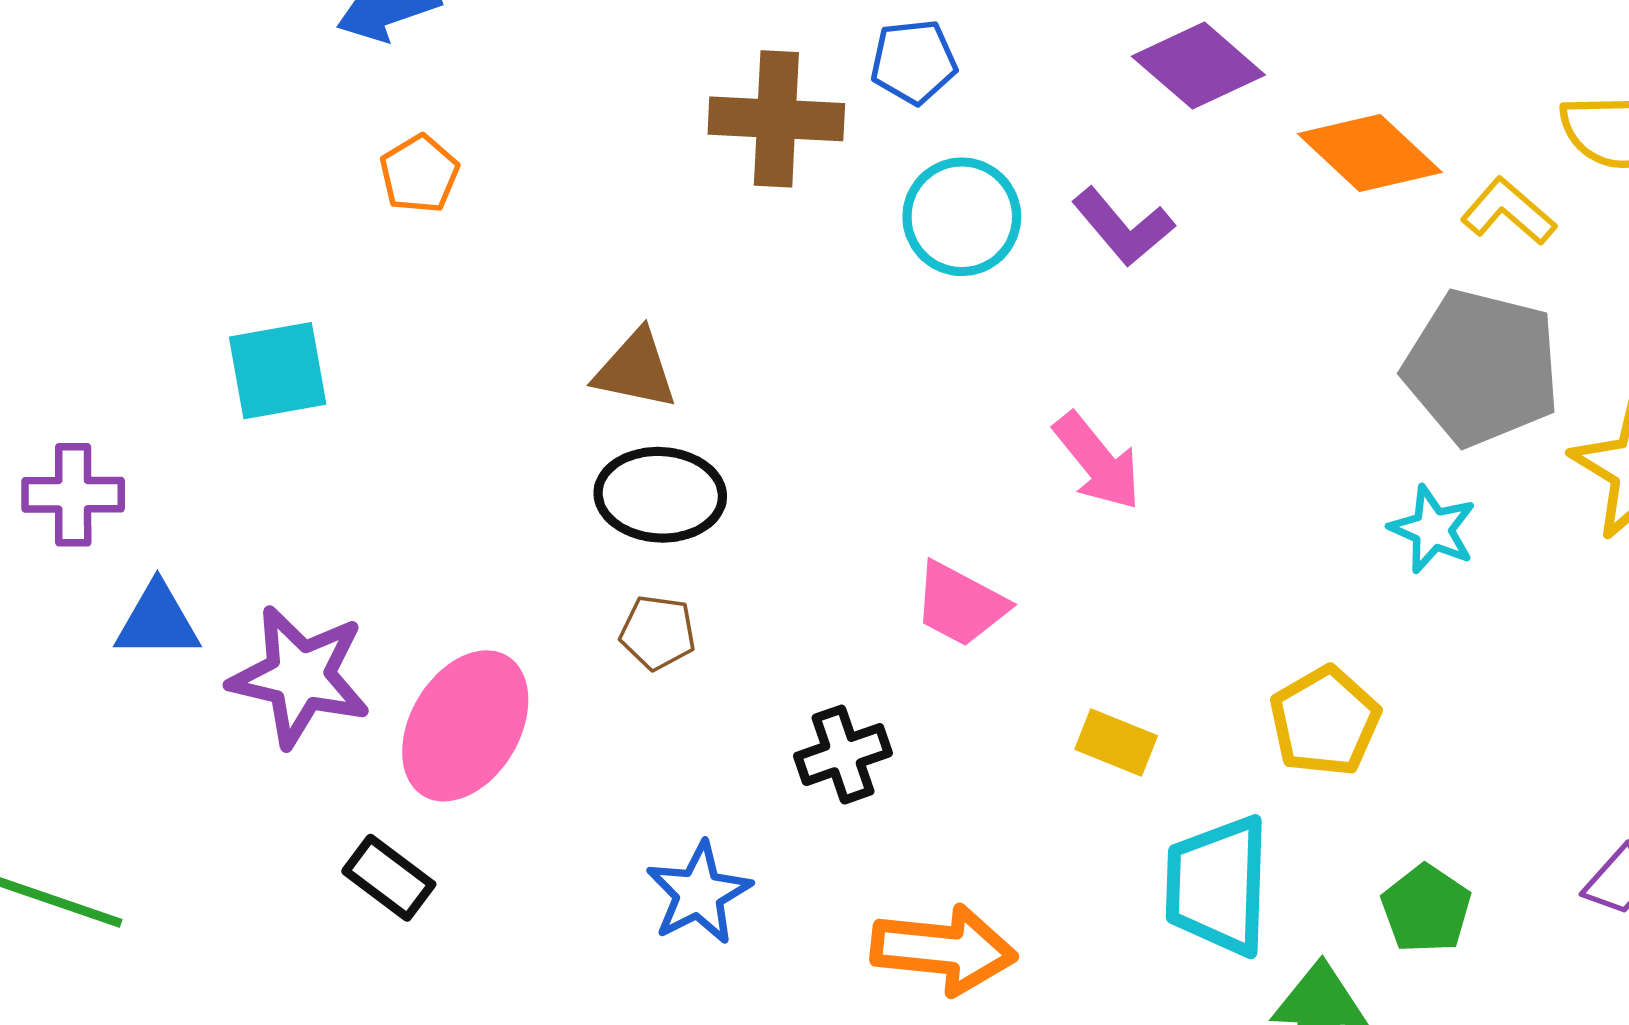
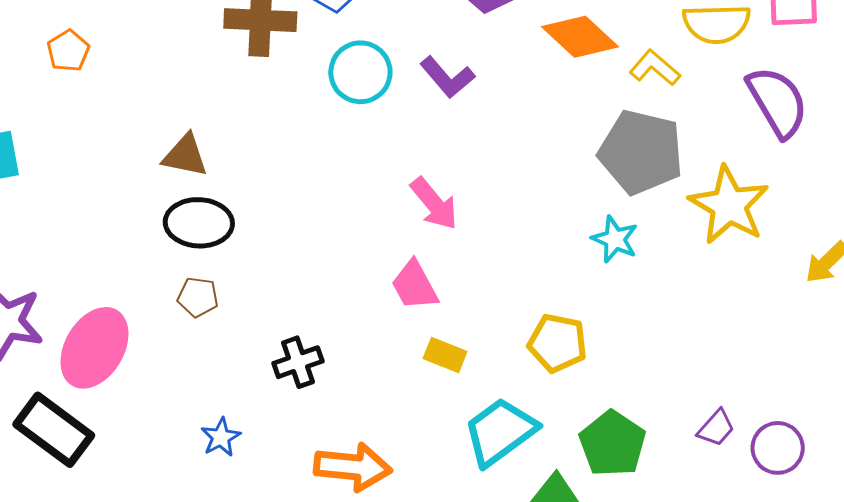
pink trapezoid: (960, 604) -> (415, 285), moved, turned 34
yellow pentagon: (1325, 721) -> (557, 343), turned -30
black rectangle: (389, 878) -> (54, 430), size x1.6
cyan trapezoid: (1218, 885) -> (500, 432), turned 52
blue star: (699, 893) -> (221, 437), size x0.7
green pentagon: (1426, 909) -> (612, 444), size x1.4

